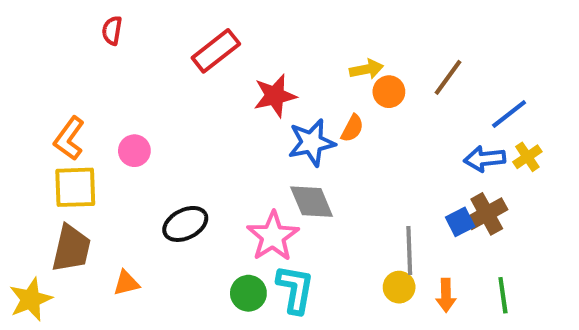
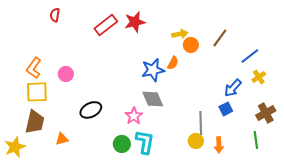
red star: (275, 96) -> (135, 22), moved
blue arrow: (485, 159) -> (233, 88), moved, turned -42
brown cross: (487, 214) -> (266, 113), moved
pink star: (273, 236) -> (134, 116), size x0.7
green line: (503, 295) -> (256, 140), moved

